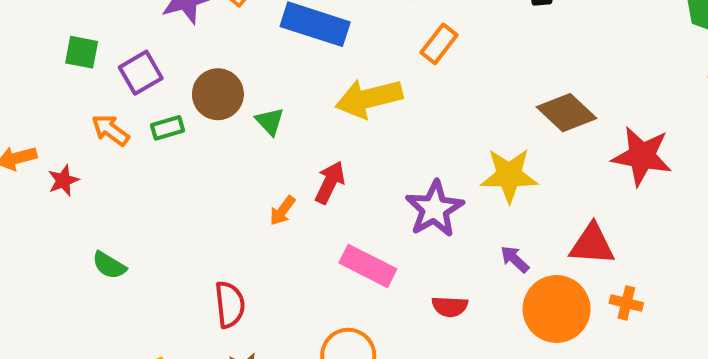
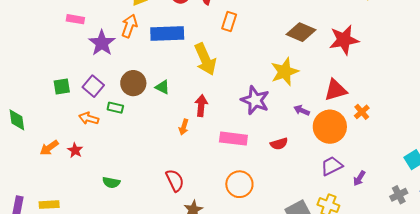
yellow arrow: (369, 98) -> (205, 59), turned -80
green rectangle: (168, 128) -> (115, 108), turned 49
orange cross: (626, 303) -> (362, 112), turned -35

